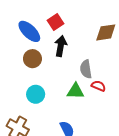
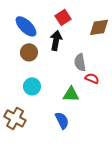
red square: (56, 22) -> (63, 17), moved
green triangle: (75, 91) -> (71, 94), moved

